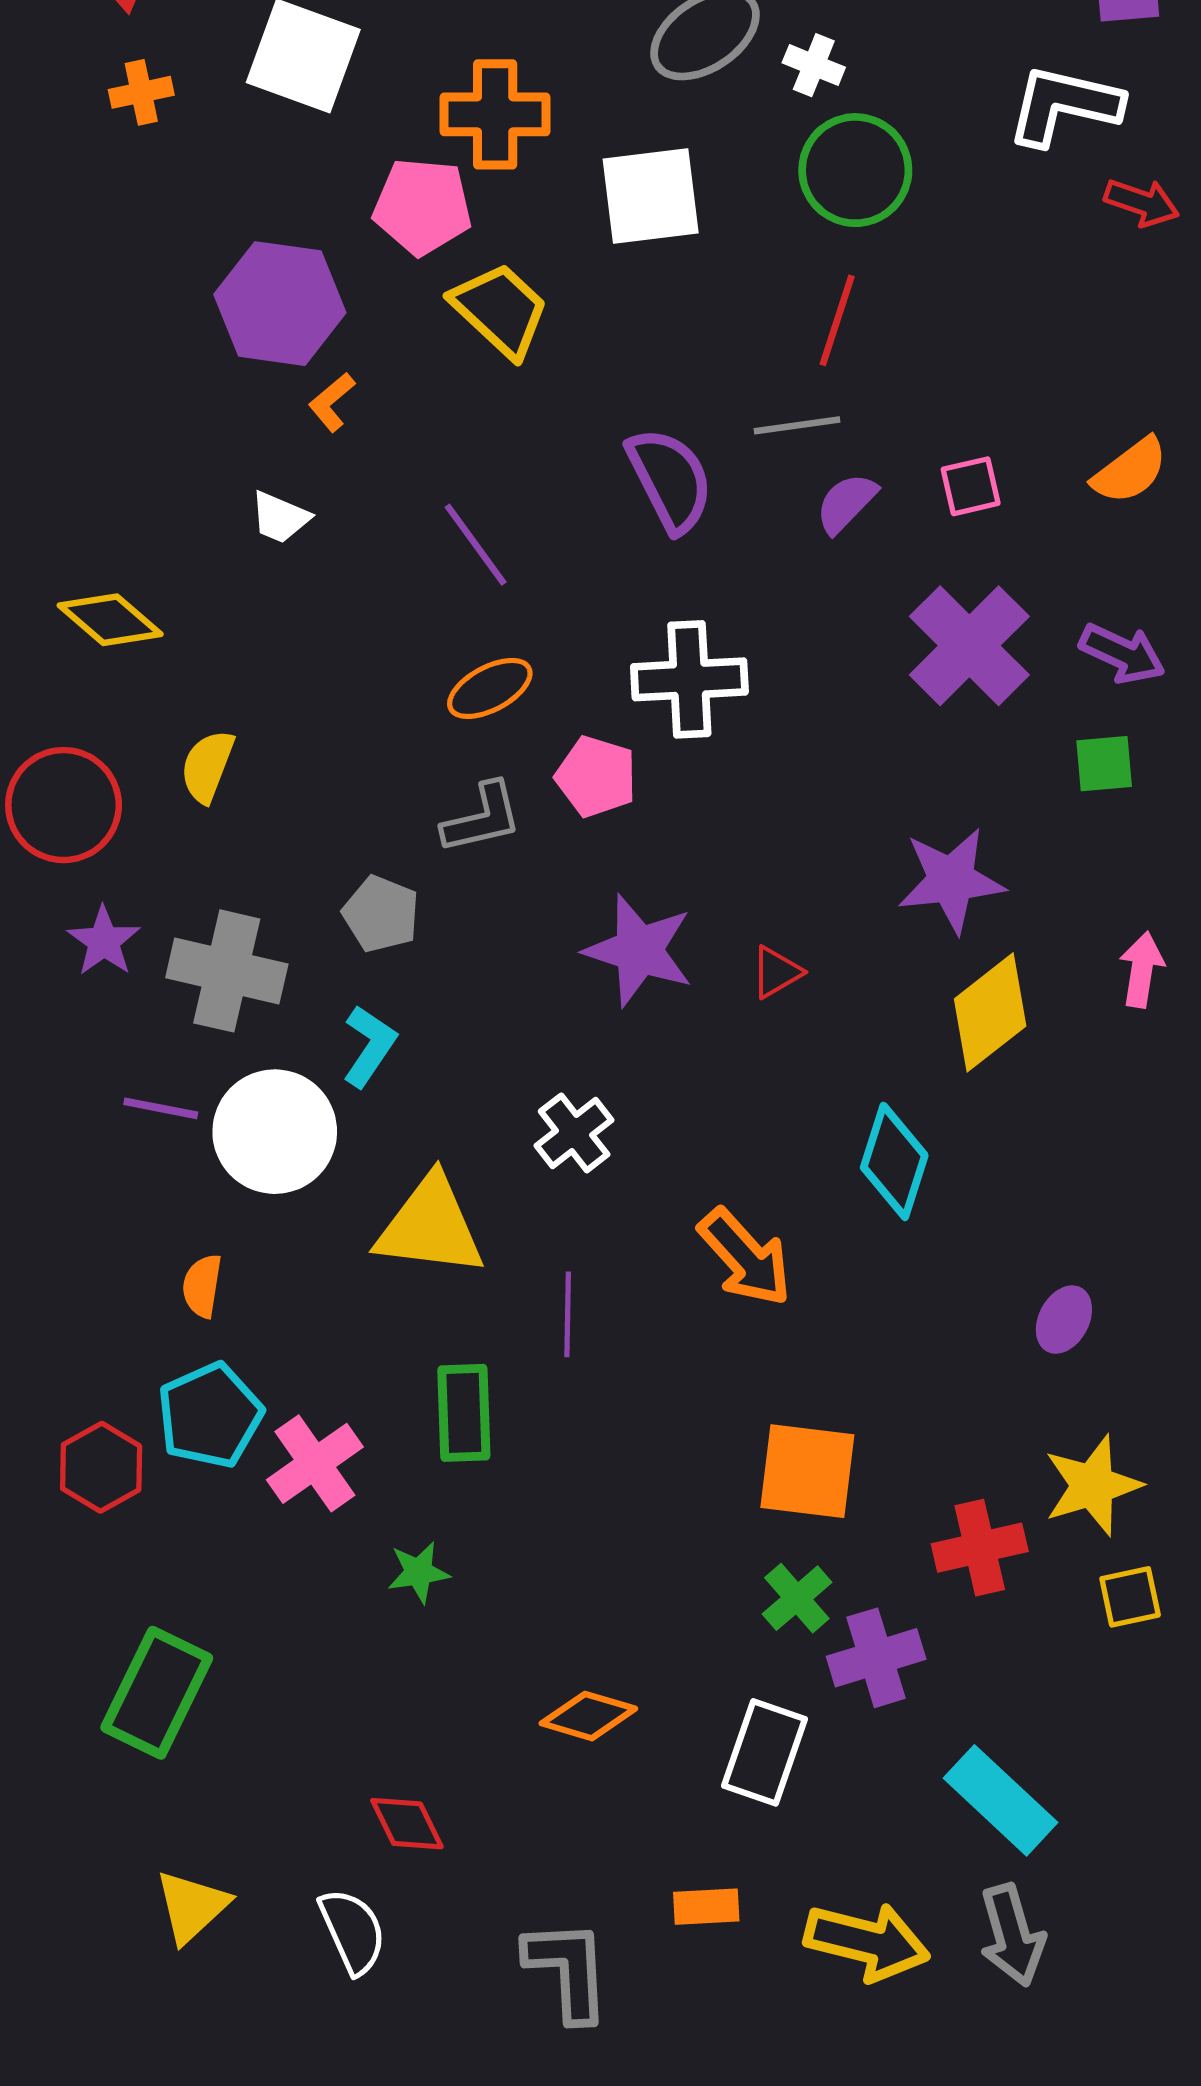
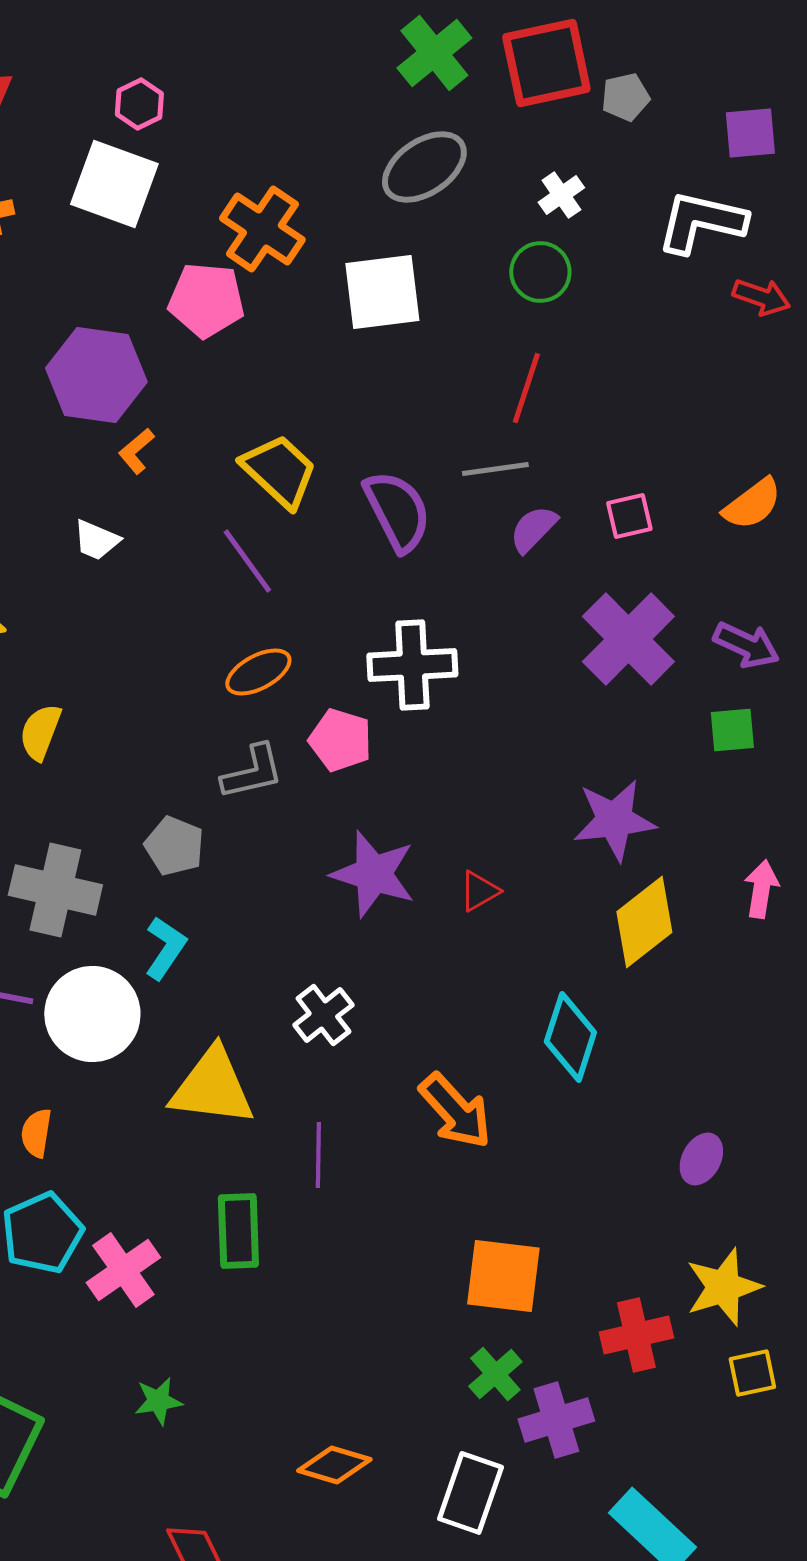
white cross: (814, 65) -> (561, 195), moved, turned 33
orange cross: (495, 114) -> (262, 229), turned 34
green circle: (855, 170) -> (540, 272), size x0.7
yellow trapezoid: (500, 310) -> (279, 471), moved
green star: (419, 1572) -> (158, 1401), moved

